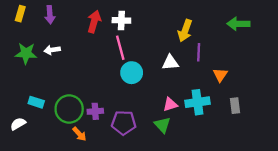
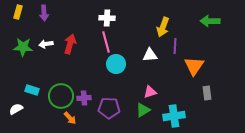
red arrow: (94, 22) -> (70, 44), moved
orange triangle: (220, 75) -> (194, 66), size x1.5
cyan cross: (198, 102) -> (174, 116), moved
green triangle: (162, 125) -> (143, 110), turned 42

